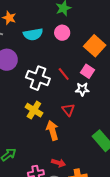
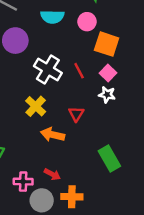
orange square: (95, 46) -> (107, 44), moved, turned -35
white star: (82, 89) -> (107, 95), moved
orange arrow: (52, 130) -> (53, 135), turned -72

